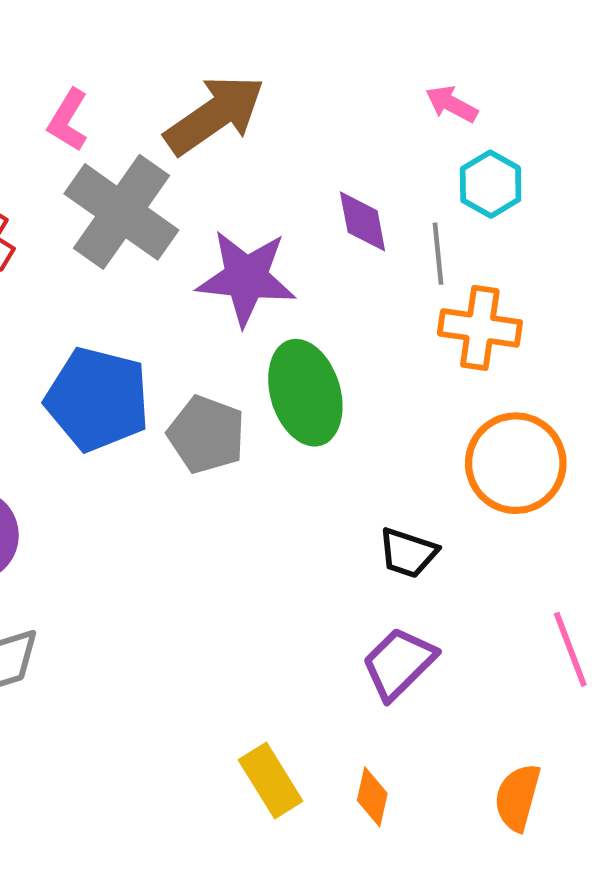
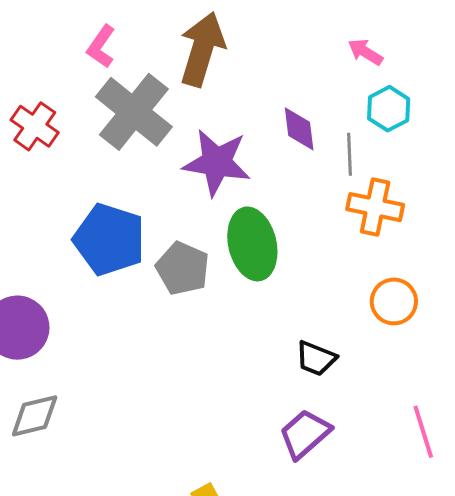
brown arrow: (215, 115) -> (202, 49), turned -42
orange circle: (516, 463) -> (394, 301), size x0.7

